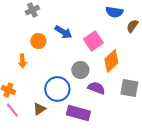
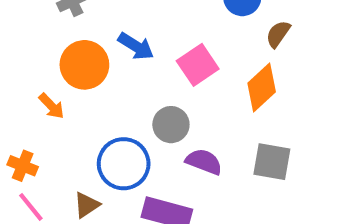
orange circle: (38, 41) -> (84, 65), size x1.5
orange arrow: (22, 61) -> (51, 106), turned -40
orange diamond: (111, 61) -> (262, 88), moved

